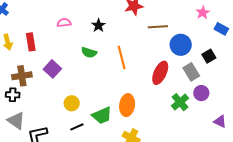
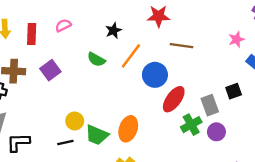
pink semicircle: (64, 23) -> (63, 25), moved, turned -32
blue circle: (181, 45) -> (155, 75), moved
orange line: (122, 57) -> (131, 56), moved, turned 40
green cross: (180, 102) -> (191, 125), moved
yellow circle: (72, 103) -> (75, 121), moved
green trapezoid: (102, 115) -> (97, 135), turned 35

